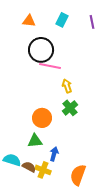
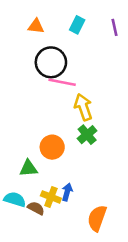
yellow arrow: (67, 86) -> (83, 107), size x1.5
green triangle: (35, 141) -> (28, 168), moved
yellow cross: (43, 170) -> (51, 197), moved

